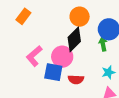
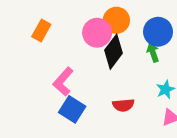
pink circle: (62, 57) -> (97, 33), moved
blue square: (53, 72) -> (72, 109), moved, turned 30

